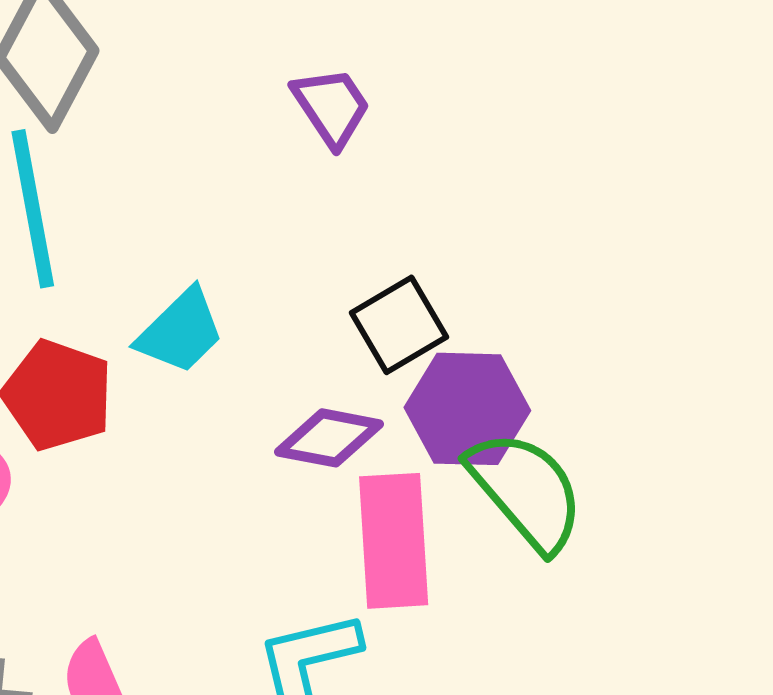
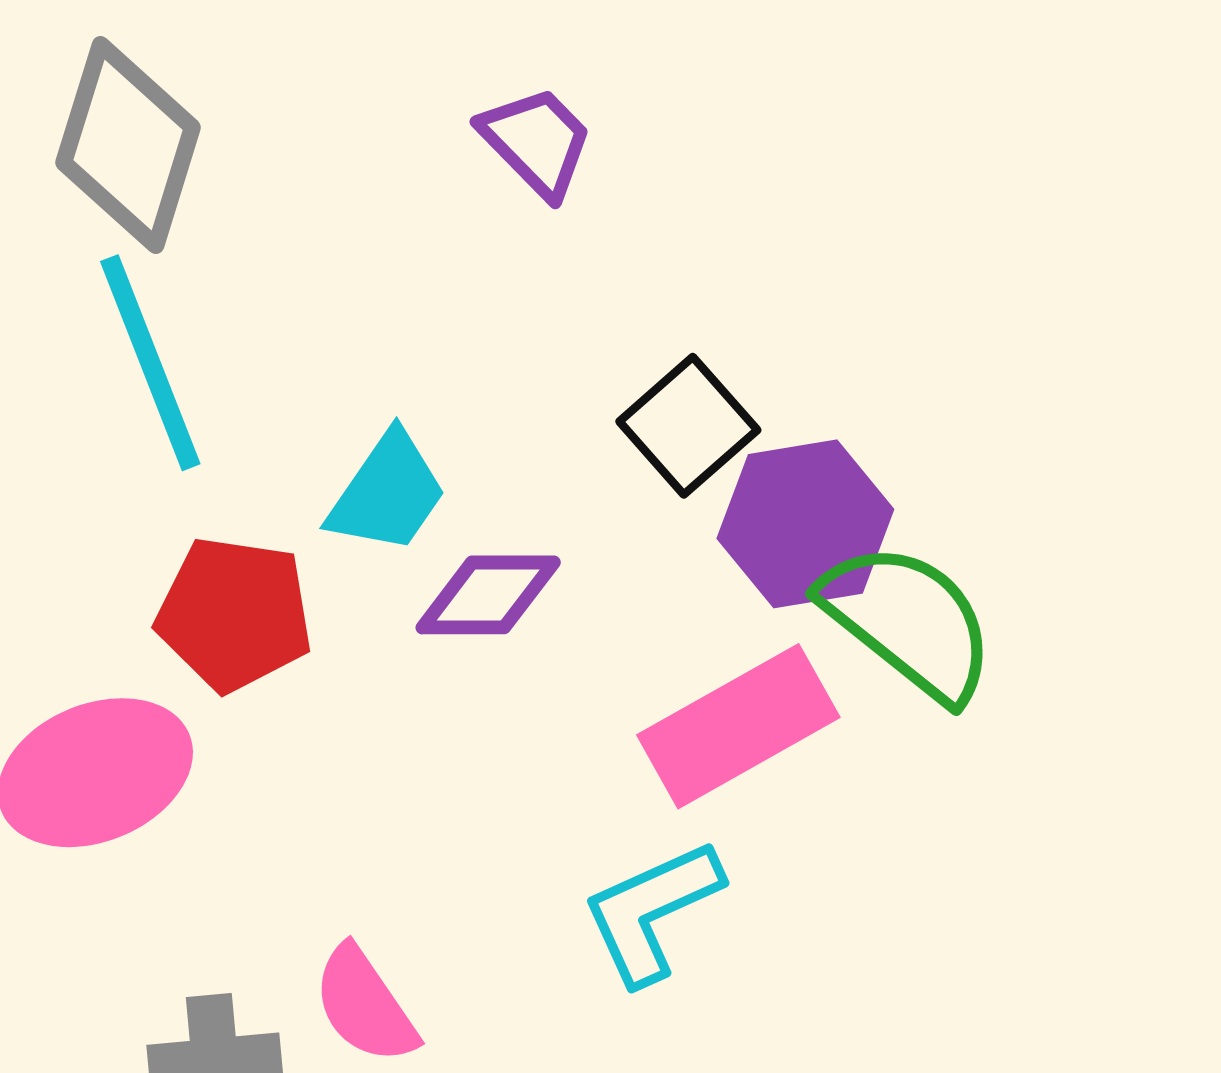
purple diamond: (329, 438) -> (488, 595), moved
pink rectangle: (394, 541) -> (738, 726), turned 75

